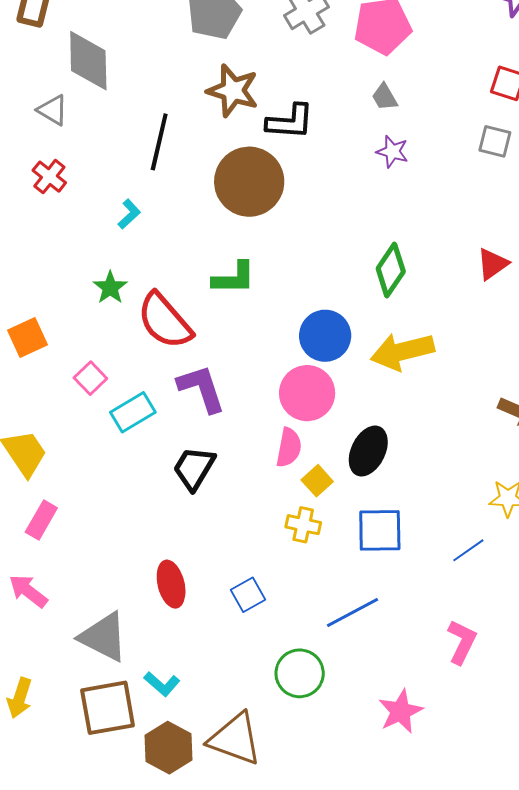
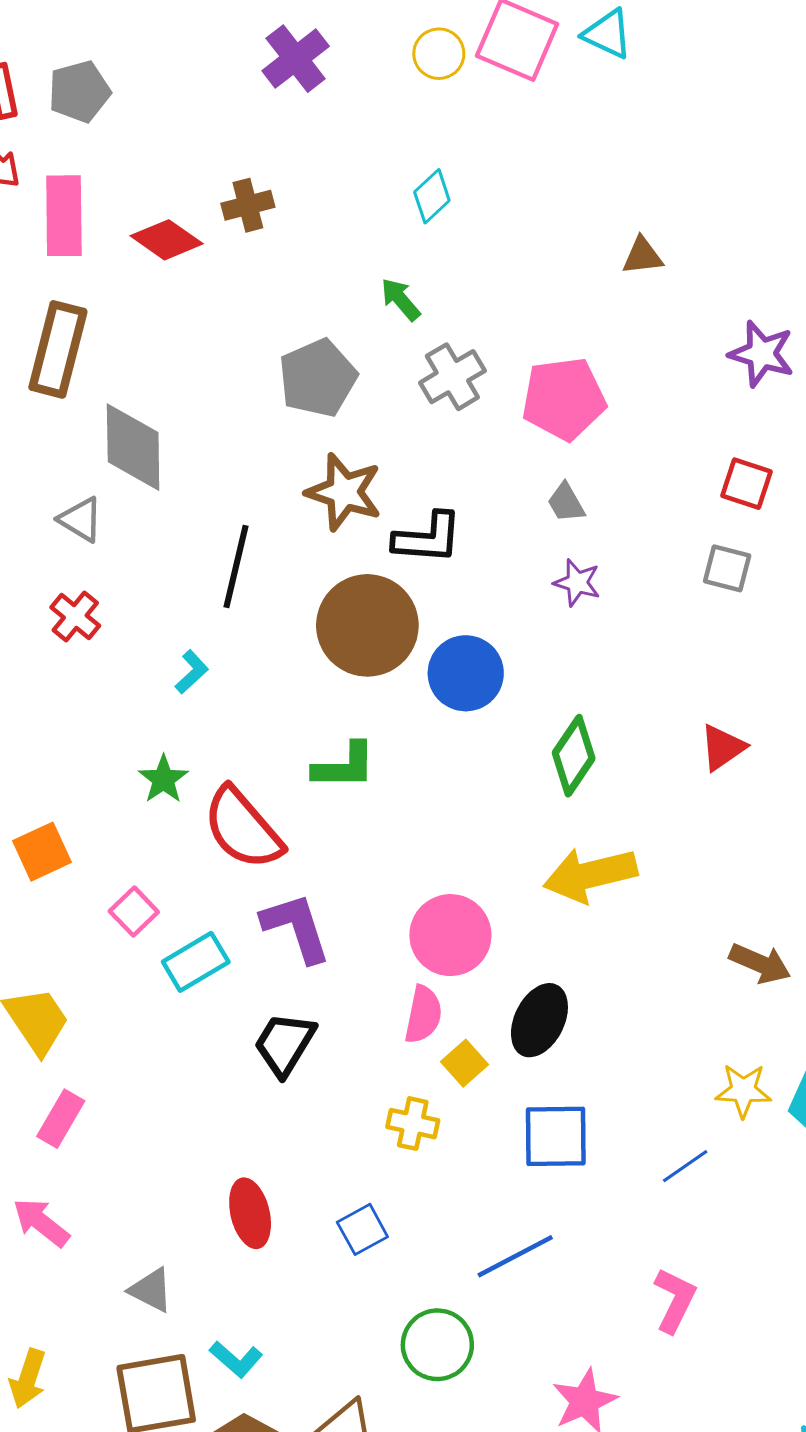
blue circle: (325, 336) -> (466, 673), moved
yellow cross: (303, 525) -> (413, 1124), moved
gray triangle: (104, 637) -> (151, 1290), size x0.6

